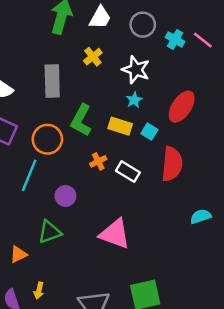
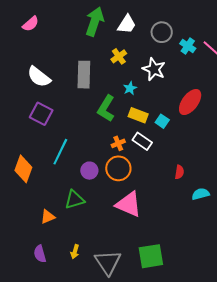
cyan star: (134, 100) -> (130, 88), moved
orange circle: (47, 139) -> (118, 168), moved
red semicircle: (172, 164) -> (179, 172), moved, size x0.5
white rectangle: (128, 172) -> (142, 141), moved
yellow arrow: (39, 291) -> (75, 252), moved

